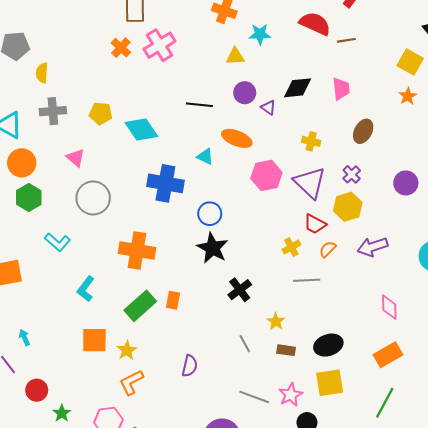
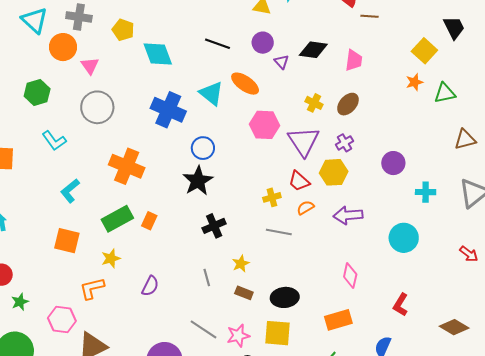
brown ellipse: (363, 131) -> (348, 104), moved
cyan triangle: (205, 156) -> (211, 93), size x1.5
orange circle: (22, 163) -> (63, 47), moved
yellow star: (127, 350) -> (111, 258), moved

